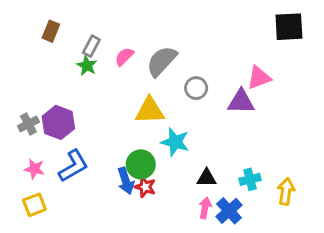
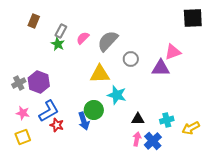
red star: (145, 187) -> (57, 125), moved
yellow arrow: (286, 191) -> (191, 128), turned -126

